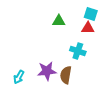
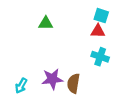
green triangle: (59, 21) -> (46, 23), moved
cyan cross: (78, 51) -> (100, 57), moved

